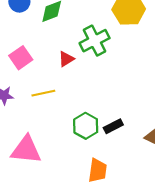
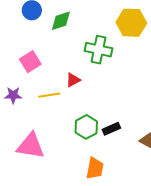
green cross: (95, 41) -> (98, 50), turned 36
red triangle: (66, 59) -> (73, 80), moved

